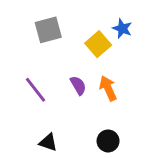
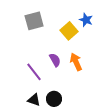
purple line: (35, 90) -> (34, 72), moved
black circle: (108, 141) -> (54, 99), moved

